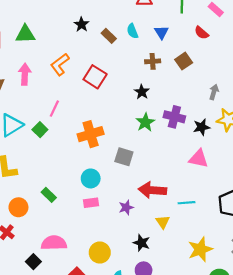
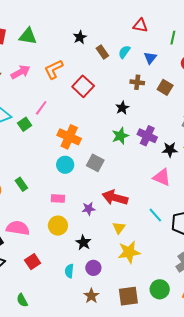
cyan semicircle: (132, 31) -> (124, 52), turned 48
brown square: (184, 61) -> (165, 87), turned -35
pink arrow: (25, 74) -> (21, 72), turned 48
orange cross: (91, 134) -> (69, 137), turned 30
cyan circle: (91, 178) -> (65, 165), moved
cyan line: (186, 203) -> (155, 215), moved, turned 42
black star: (142, 243) -> (83, 242), moved
yellow star: (200, 249) -> (129, 252), moved
yellow circle: (100, 253) -> (58, 226), moved

